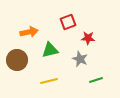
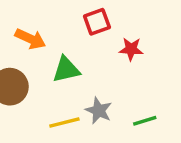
orange arrow: (29, 32) -> (30, 39), turned 36
gray star: (80, 59) -> (99, 111), moved

